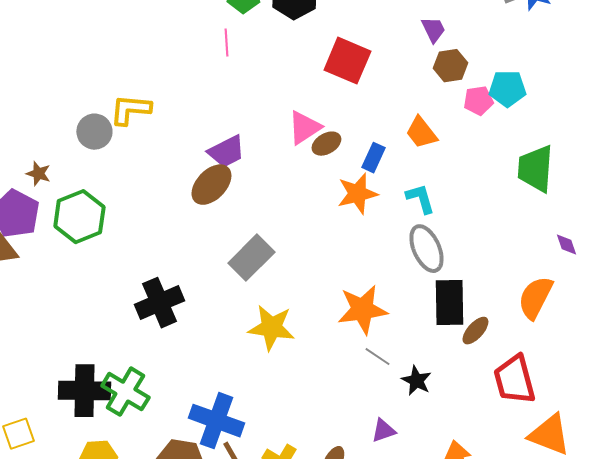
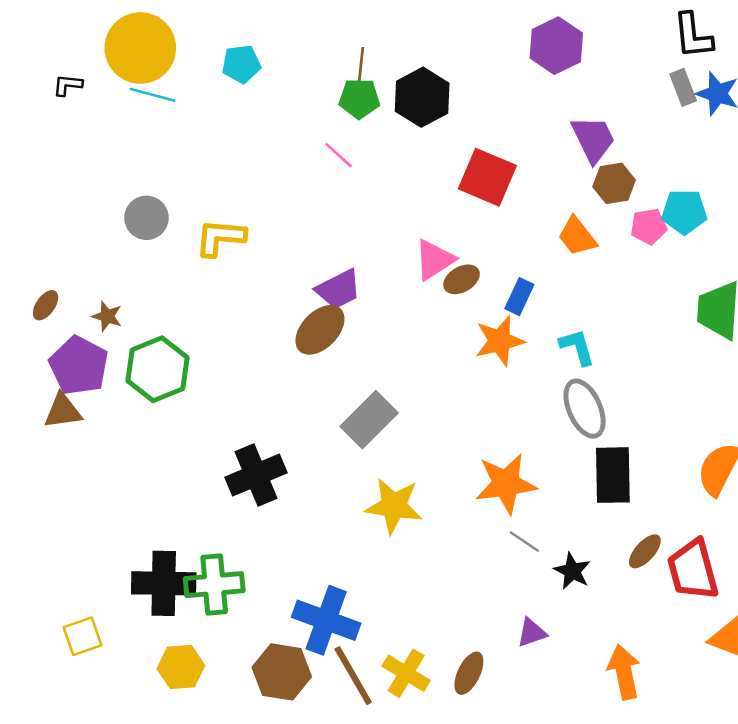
purple trapezoid: (433, 30) -> (593, 139), size x1.5
pink line: (226, 43) -> (338, 155), turned -44
gray circle: (94, 132) -> (146, 218), moved
orange trapezoid: (421, 133) -> (577, 236), moved
brown ellipse: (475, 331) -> (645, 551), moved
green cross: (125, 392) -> (214, 585), turned -36

